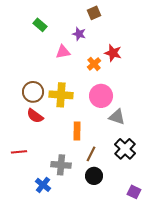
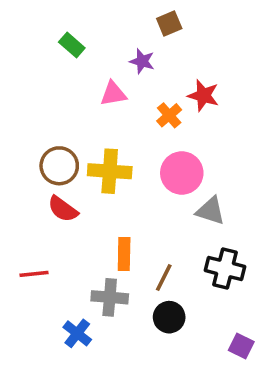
orange rectangle: (77, 131) -> (124, 254), moved
black cross: (125, 149) -> (225, 269), turned -30

